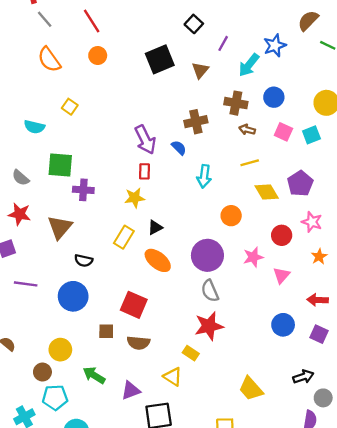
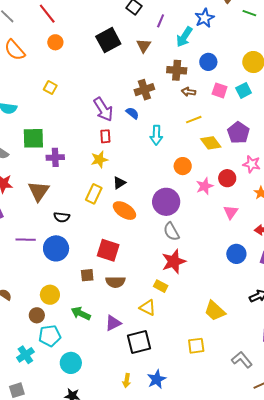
yellow square: (70, 107) -> (50, 88), moved
pink star: (253, 257) -> (205, 186), moved
purple line: (26, 284) -> (26, 240), moved

